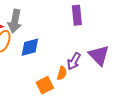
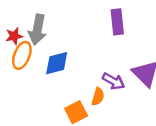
purple arrow: (74, 61) -> (113, 81), turned -90

